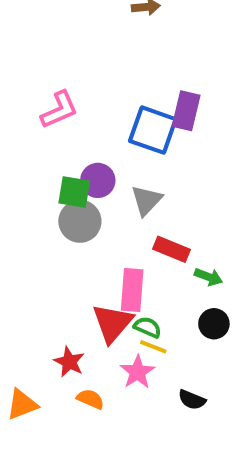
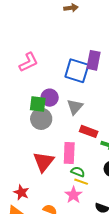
red triangle: (112, 323) -> (43, 162), moved
red star: (69, 362) -> (21, 192), moved

